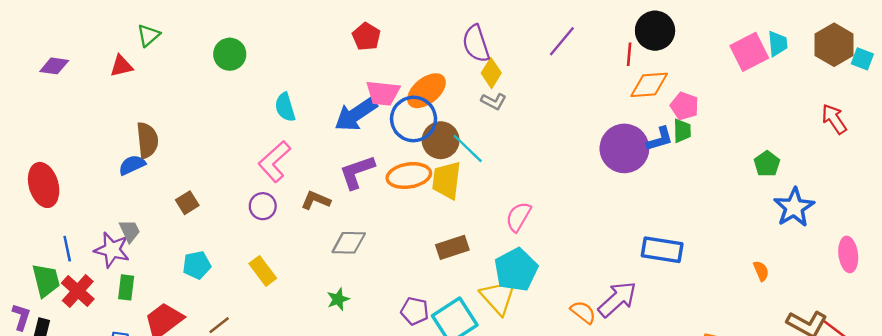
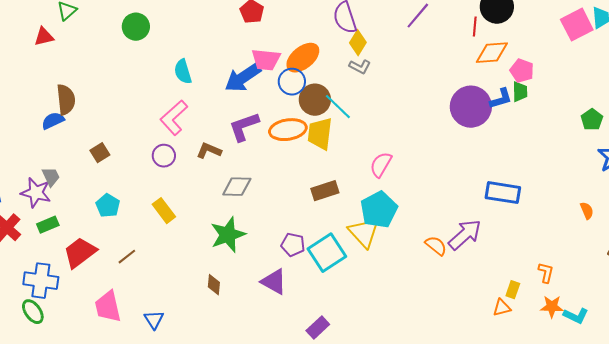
blue circle: (414, 119) -> (292, 82), size x0.7
cyan pentagon: (197, 265) -> (108, 206), turned -30
green rectangle: (126, 287) -> (48, 225), turned 60
green star: (338, 299) -> (228, 235), size x1.8

